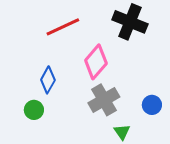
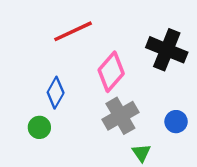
black cross: (130, 22) -> (167, 50), moved

